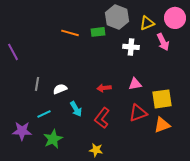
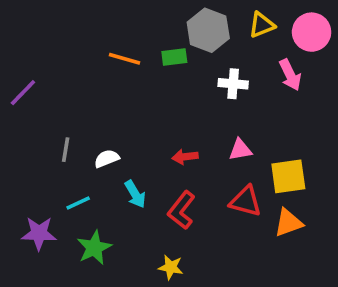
yellow triangle: (147, 23) -> (262, 25), moved
purple line: (13, 52) -> (23, 93), turned 72
red triangle: (138, 113) -> (246, 201), turned 36

